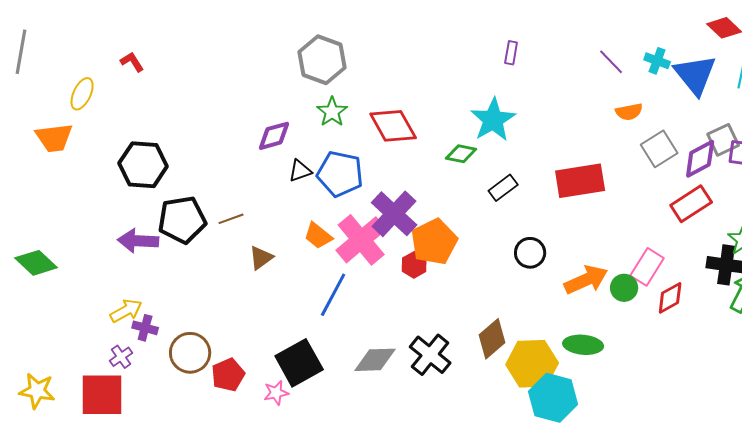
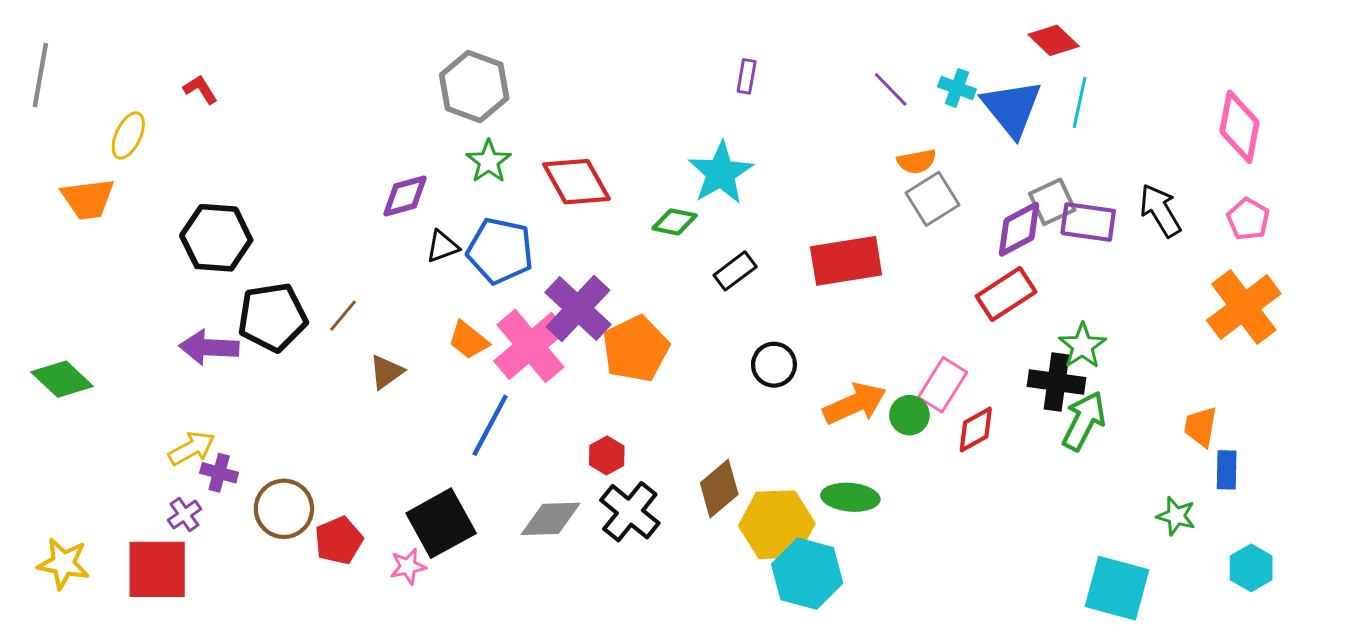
gray square: (659, 149) -> (933, 199), moved
brown line: (231, 219) -> (343, 316), turned -30
red hexagon: (414, 265) -> (607, 455), moved

